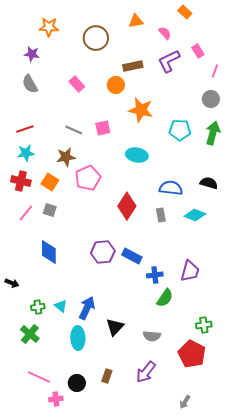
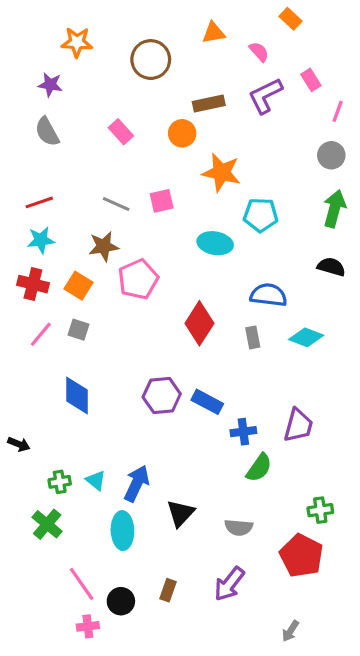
cyan pentagon: (180, 130) -> (261, 215), moved
black semicircle: (209, 183) -> (331, 267), moved
pink line: (39, 377) -> (82, 584), moved, turned 30

